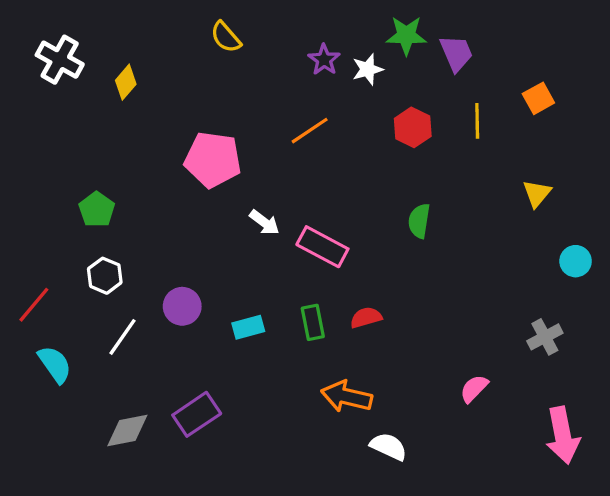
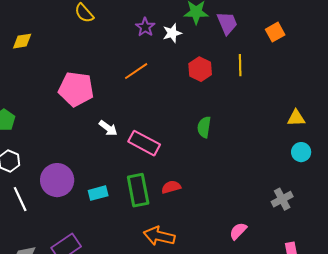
yellow diamond: (126, 82) -> (22, 41), turned 40
orange square: (538, 98) -> (275, 32), moved
yellow triangle: (537, 193) -> (296, 118), moved, turned 48
purple circle: (182, 306) -> (57, 180), size x1.4
green rectangle: (313, 322) -> (138, 190), size x1.5
white line: (123, 337) -> (20, 199), turned -60

